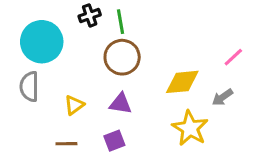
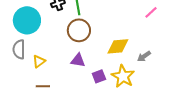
pink line: (233, 57) -> (151, 12), moved
yellow triangle: (74, 105) -> (39, 61), moved
purple square: (114, 141) -> (99, 76), moved

